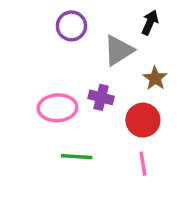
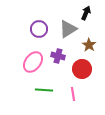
purple circle: (71, 26) -> (39, 29), moved
pink ellipse: (58, 108) -> (33, 62), turned -50
pink line: (143, 164) -> (73, 94), moved

